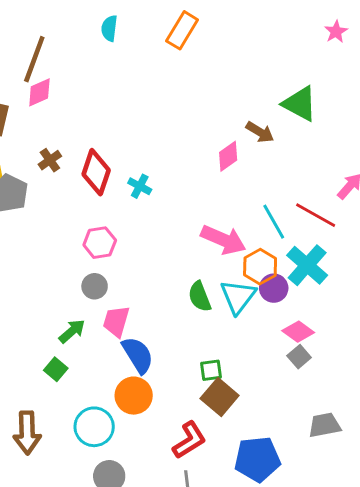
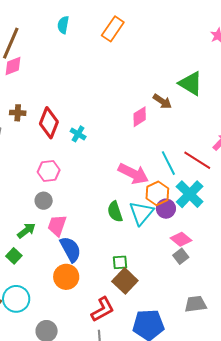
brown cross: (50, 160) -> (18, 113), turned 35
cyan circle: (94, 427) -> (16, 299), moved

